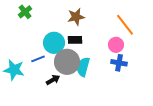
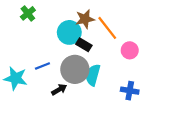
orange line: (125, 25) -> (107, 28), moved
black rectangle: (75, 40) -> (84, 45), turned 32
cyan circle: (54, 43) -> (69, 32), moved
blue cross: (119, 63) -> (130, 91), moved

